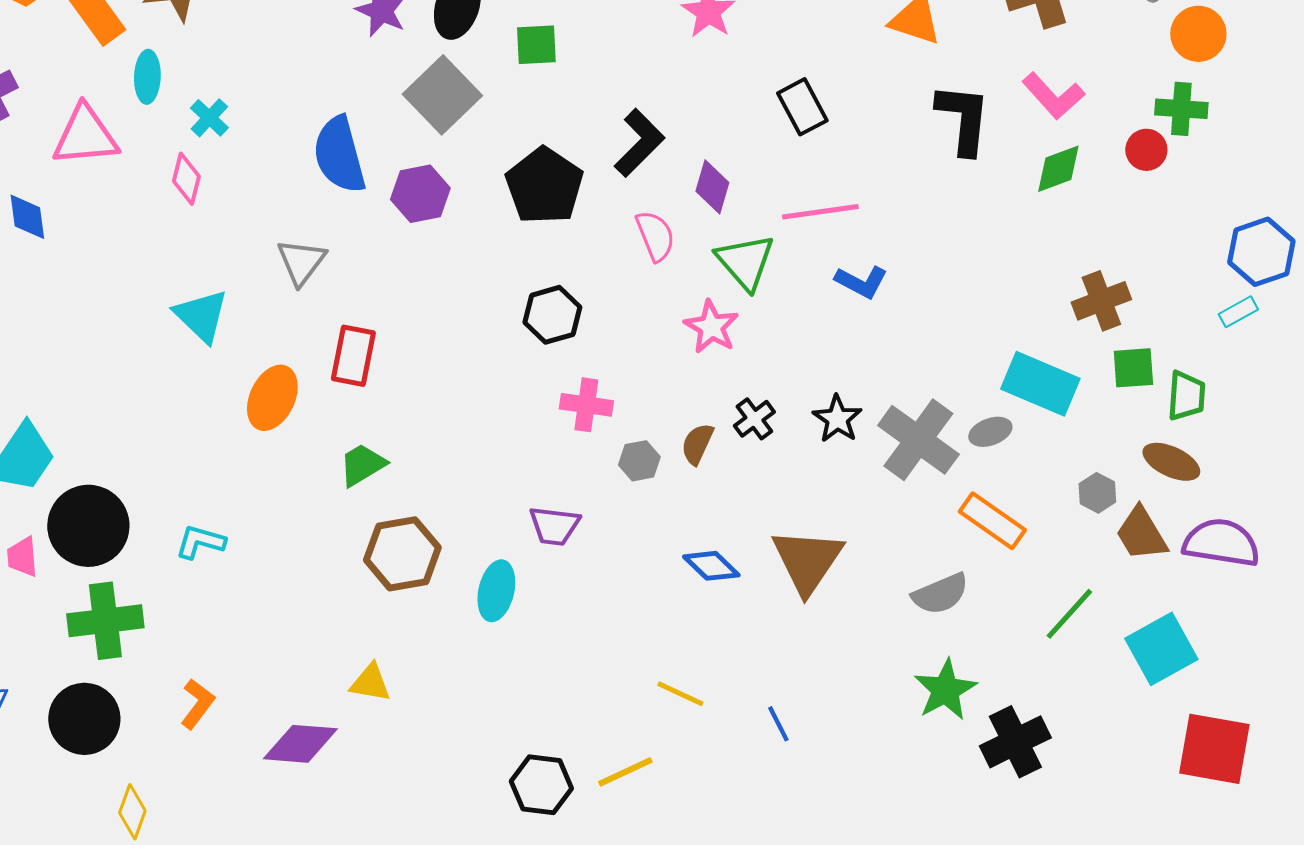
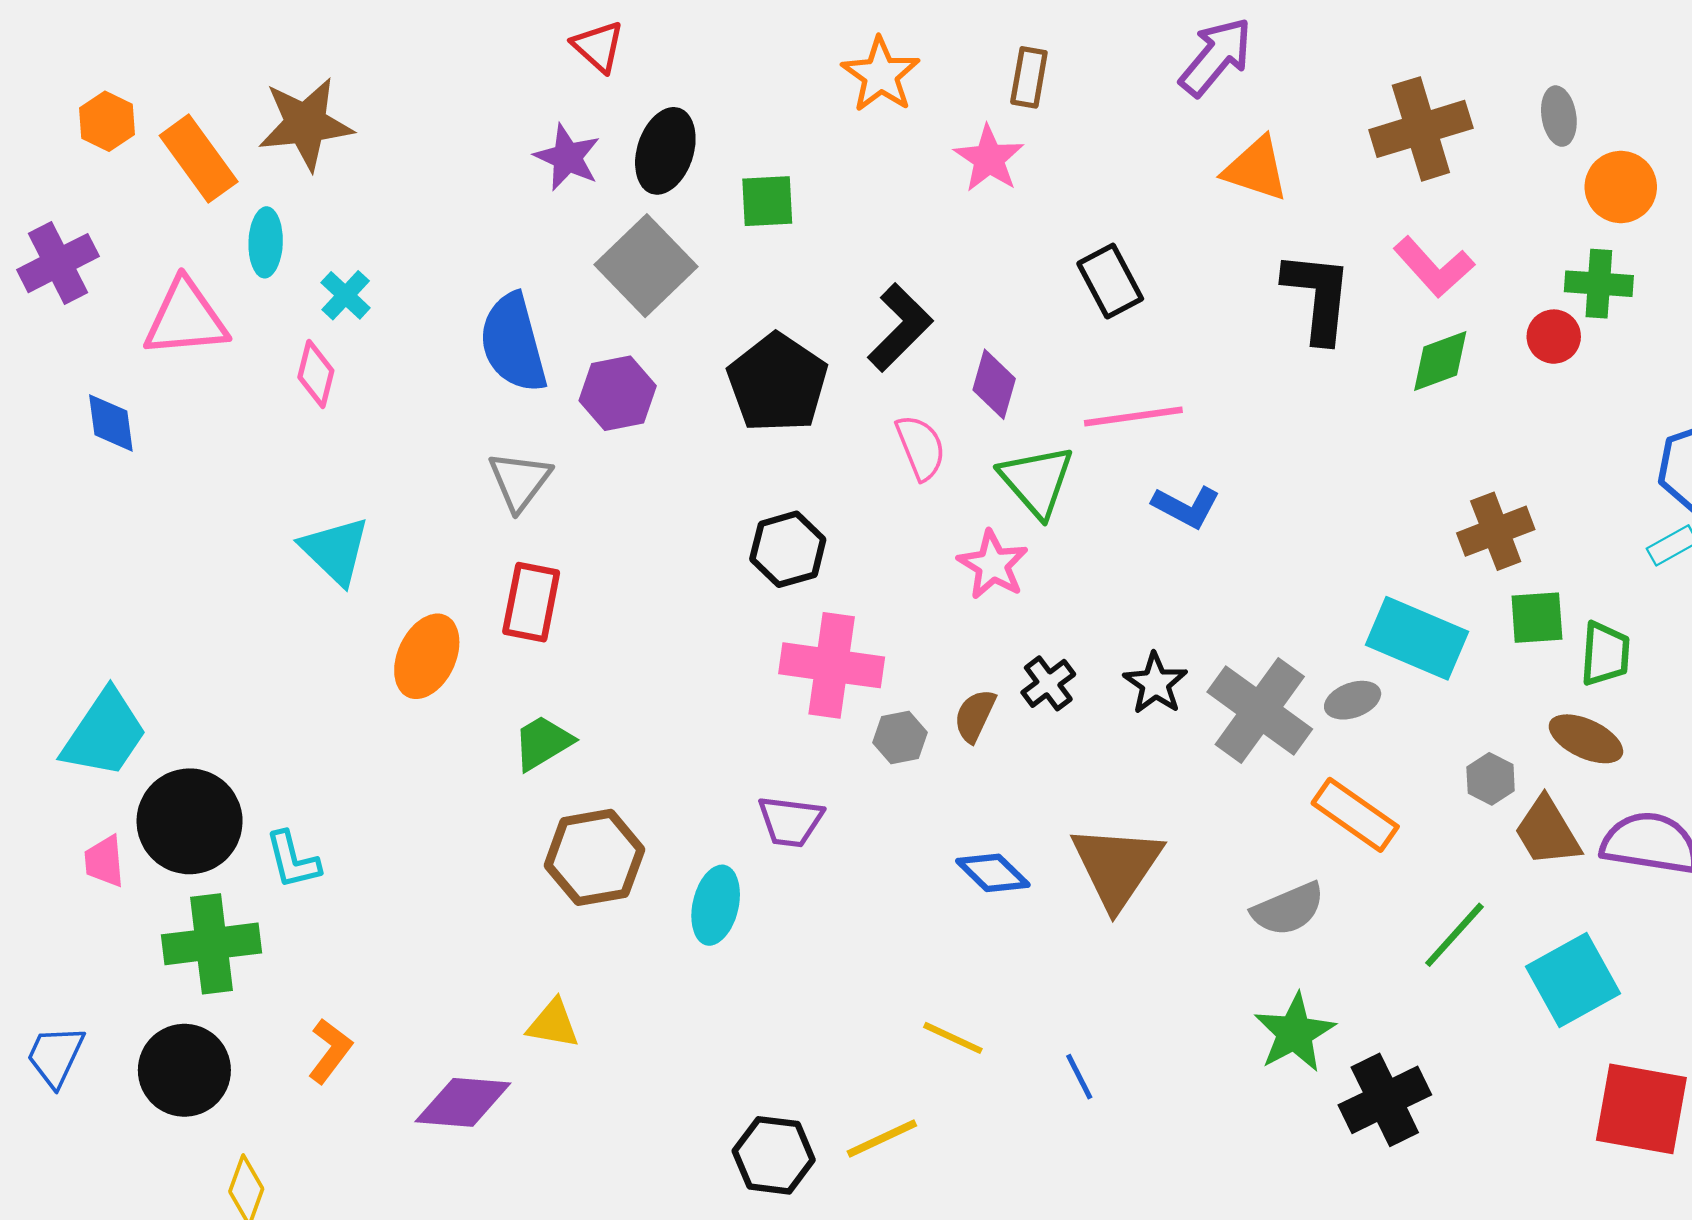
gray triangle: (301, 262) -> (520, 481), moved
pink cross: (586, 405) -> (832, 665), size x1.5
cyan L-shape: (200, 542) -> (293, 860), moved, turned -120

